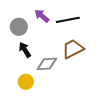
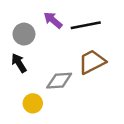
black arrow: (25, 50) -> (19, 63), moved

